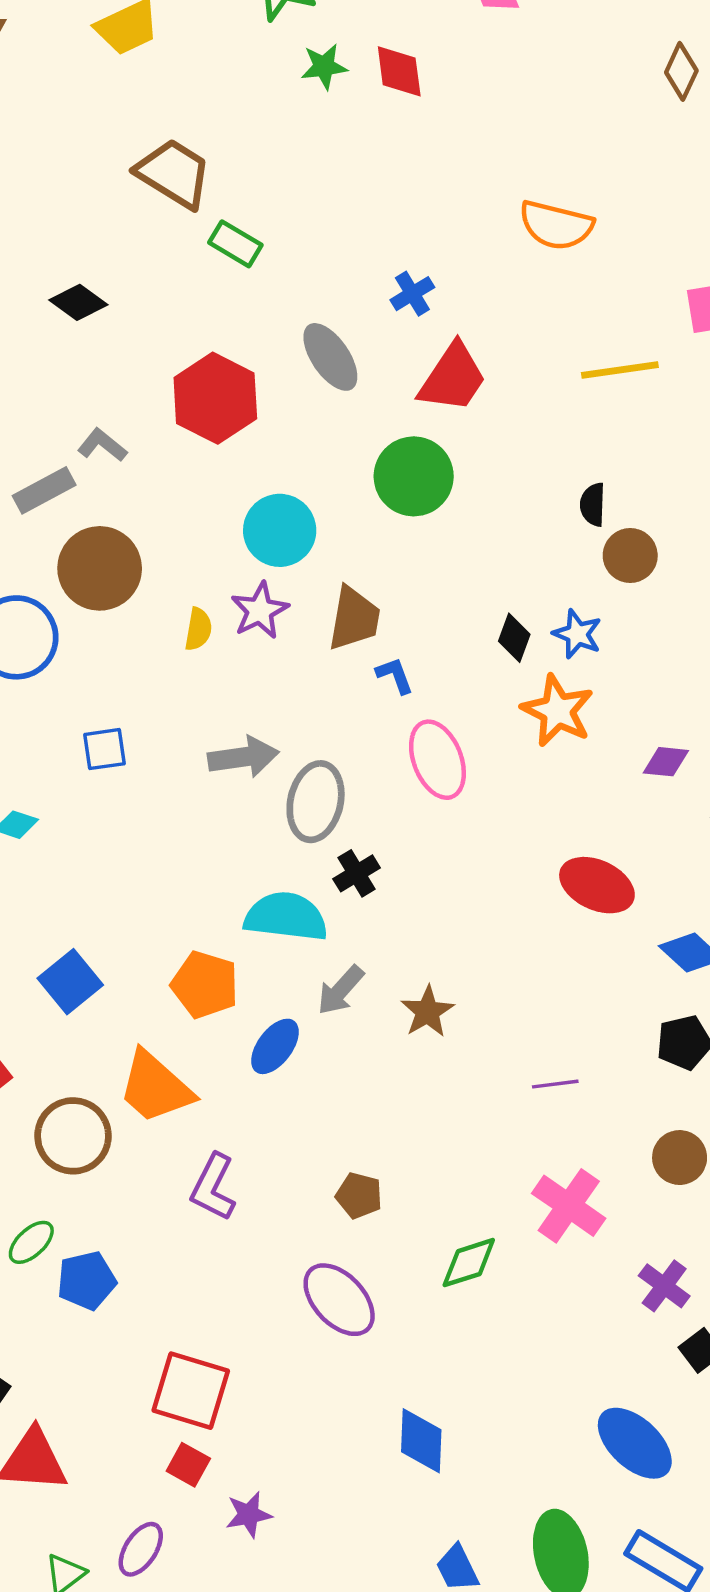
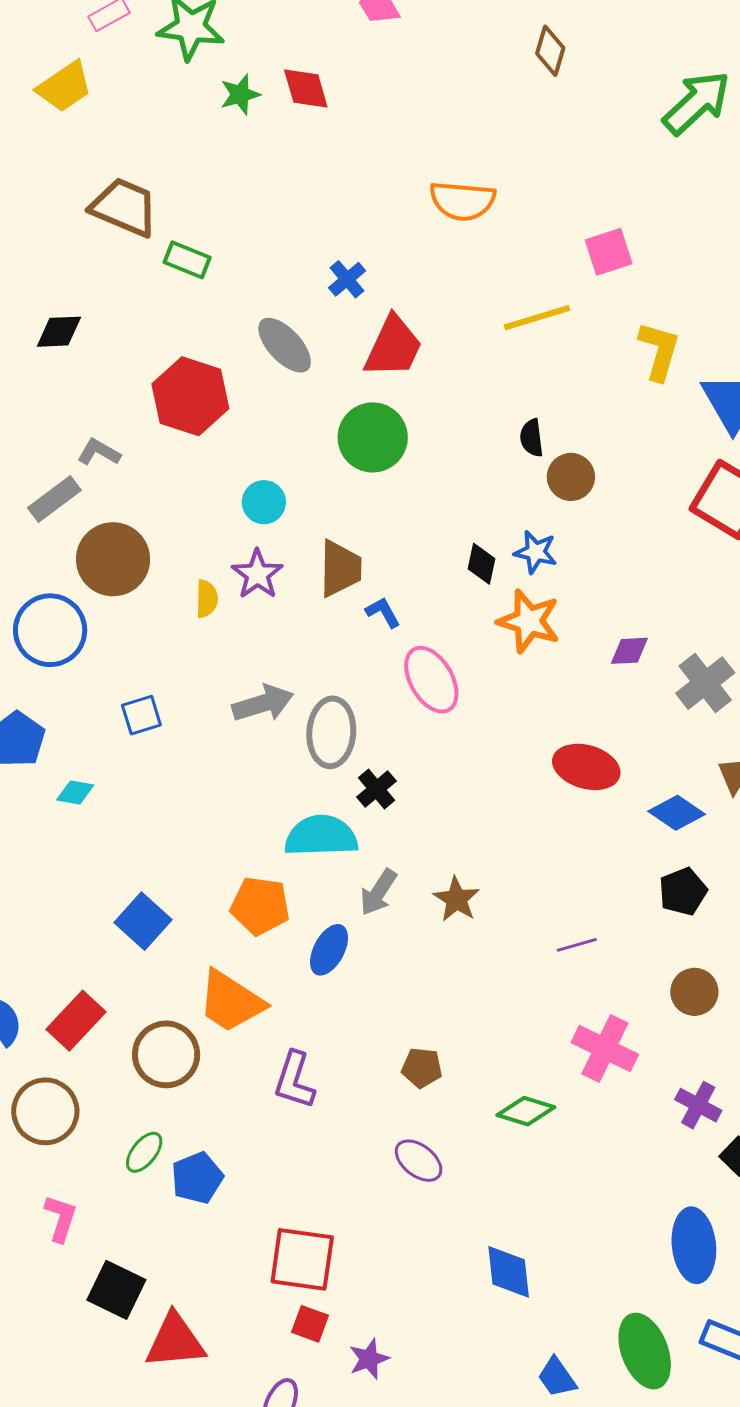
black diamond: (78, 302) -> (59, 332), turned -30
cyan circle: (280, 530) -> (264, 502), size x0.7
green diamond: (469, 1263) -> (526, 1111), turned 44
purple ellipse: (339, 1300) -> (419, 1161), size x0.7
blue ellipse: (635, 1443) -> (694, 1245), turned 50

